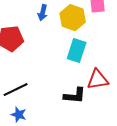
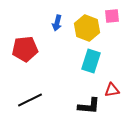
red triangle: (98, 80) -> (112, 90), size x0.7

